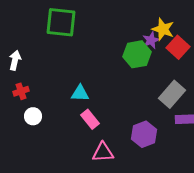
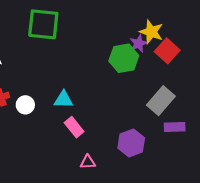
white circle: (33, 116) -> (25, 105), moved
pink triangle: (103, 152) -> (88, 162), size x0.7

